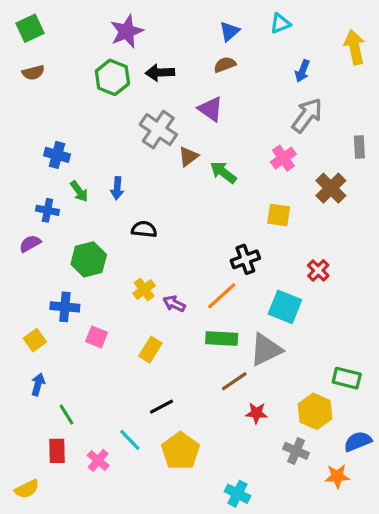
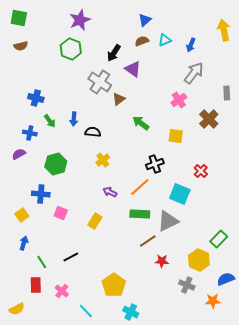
cyan triangle: (280, 23) -> (165, 40), moved
green square: (30, 28) -> (19, 18), turned 36
black arrow: (160, 73) -> (114, 53), moved, turned -54
green arrow: (223, 172) -> (141, 123), moved
black semicircle: (144, 229) -> (93, 132), moved
yellow cross: (144, 289) -> (103, 160), moved
green rectangle: (347, 378) -> (219, 239), turned -60
black line: (161, 407) -> (71, 257), moved
cyan line: (130, 440) -> (86, 311), moved
cyan cross: (237, 494) -> (131, 312), moved

